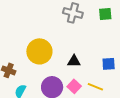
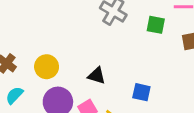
yellow circle: (39, 51) -> (47, 67), moved, size x0.7

